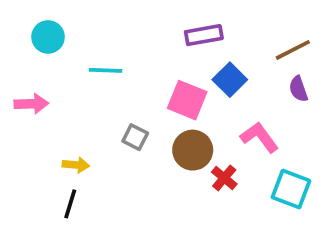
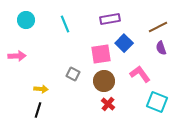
cyan line: (106, 70) -> (65, 24), moved, turned 66
pink square: (187, 100) -> (101, 54), turned -30
red cross: (224, 178) -> (108, 104), moved

